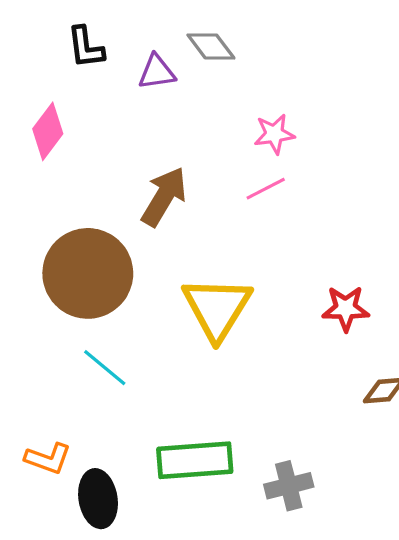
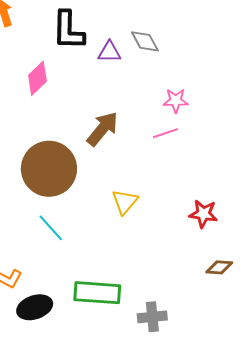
black L-shape: (86, 47) -> (68, 30), size x1.5
yellow triangle: (217, 308) -> (125, 202), size x0.6
black ellipse: (98, 499) -> (35, 307), turned 72

